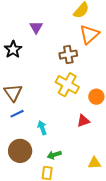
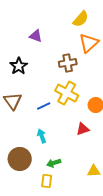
purple triangle: (36, 27) -> (36, 36), turned -40
black star: (13, 49) -> (19, 66), moved
blue line: (17, 114) -> (44, 106), moved

